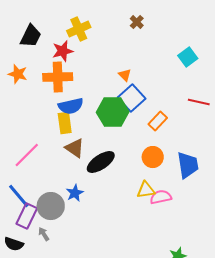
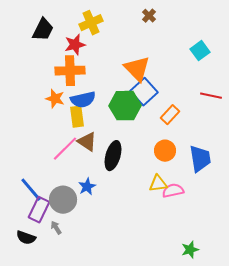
orange star: (18, 74) -> (55, 99), moved
orange triangle: (125, 75) -> (137, 69), size x2.0
pink line: (27, 155) -> (65, 149), moved
black ellipse: (101, 162) -> (113, 156), turned -40

